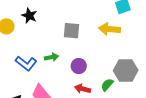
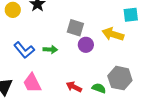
purple circle: (79, 66) -> (86, 45), moved
green semicircle: (107, 85) -> (99, 88), turned 56

